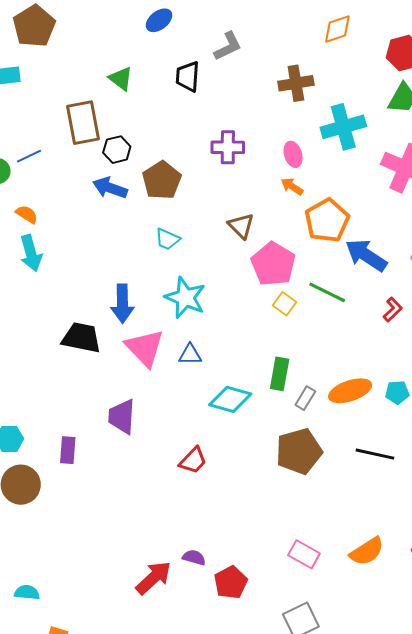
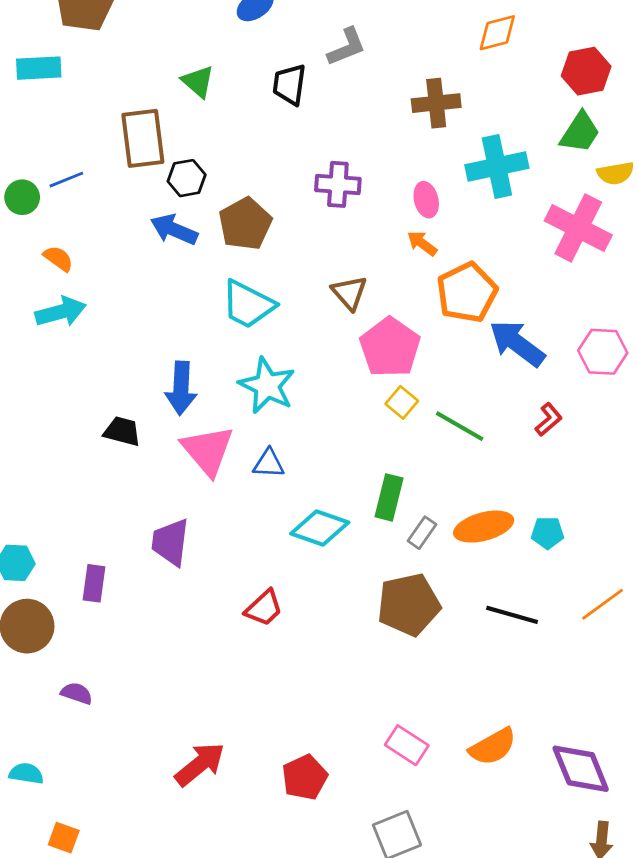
cyan trapezoid: (168, 239) -> (248, 304), size x1.6
cyan arrow: (31, 253) -> (61, 312), turned -93
green line: (327, 292) -> (460, 426), moved
black trapezoid: (81, 338) -> (122, 431), size x0.7
purple semicircle: (194, 557) -> (77, 693), moved

